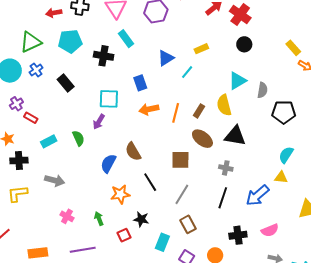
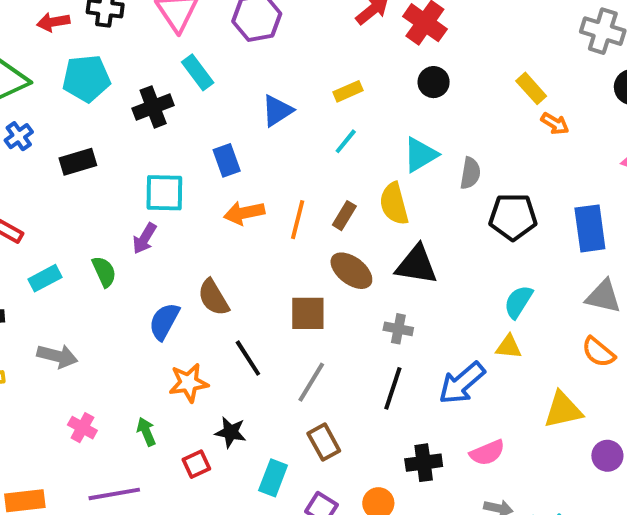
black cross: (104, 56) -> (153, 107), turned -30
cyan line: (187, 72) -> (346, 141), moved
black rectangle: (66, 83) -> (78, 162), turned -66

